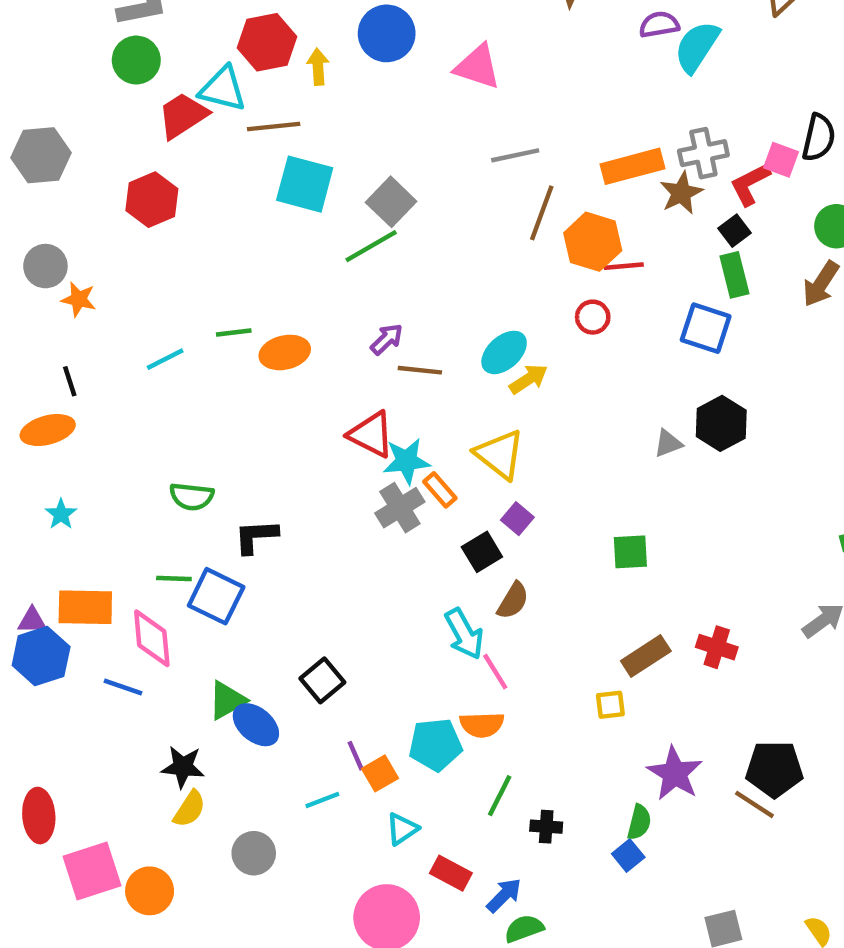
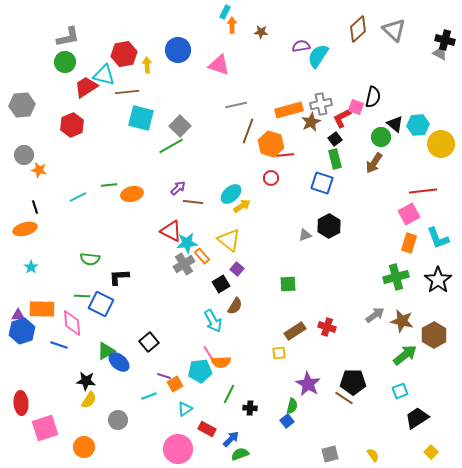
pink line: (495, 672) -> (209, 354), moved
purple line: (356, 756) -> (164, 376), turned -48
orange circle: (150, 891) -> (84, 447), moved

